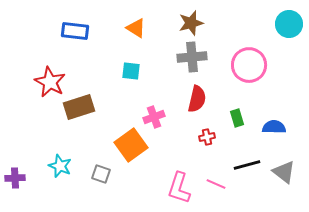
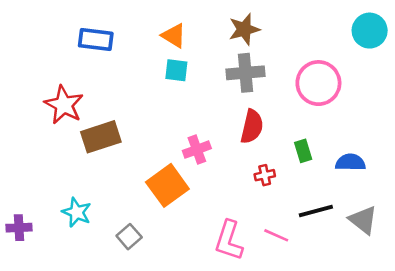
cyan square: (131, 71) -> (176, 70), moved
gray square: (101, 174) -> (129, 237), moved, turned 30

